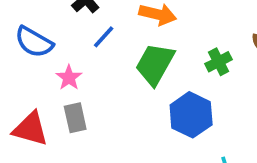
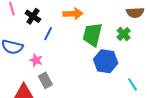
green cross: (219, 62) -> (124, 34), moved
green trapezoid: (155, 64) -> (92, 35), moved

